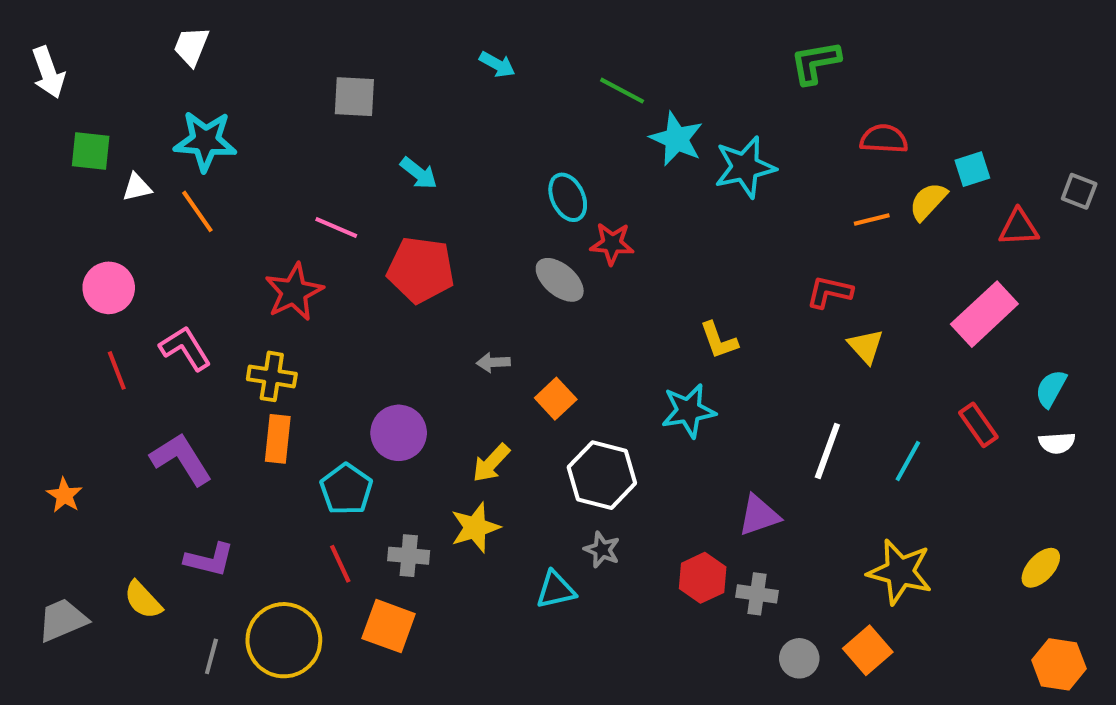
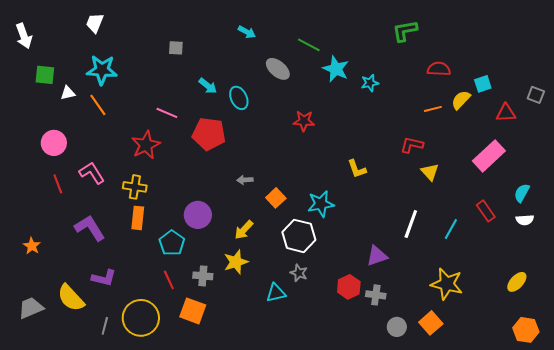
gray square: (354, 97) -> (176, 48), size x0.7
cyan star: (745, 167) -> (370, 83), size x0.6
cyan ellipse: (568, 197) -> (239, 98), moved
gray ellipse: (560, 280) -> (278, 69), moved
cyan star: (689, 411) -> (321, 204), moved
yellow semicircle: (143, 600) -> (71, 298), size x1.4

